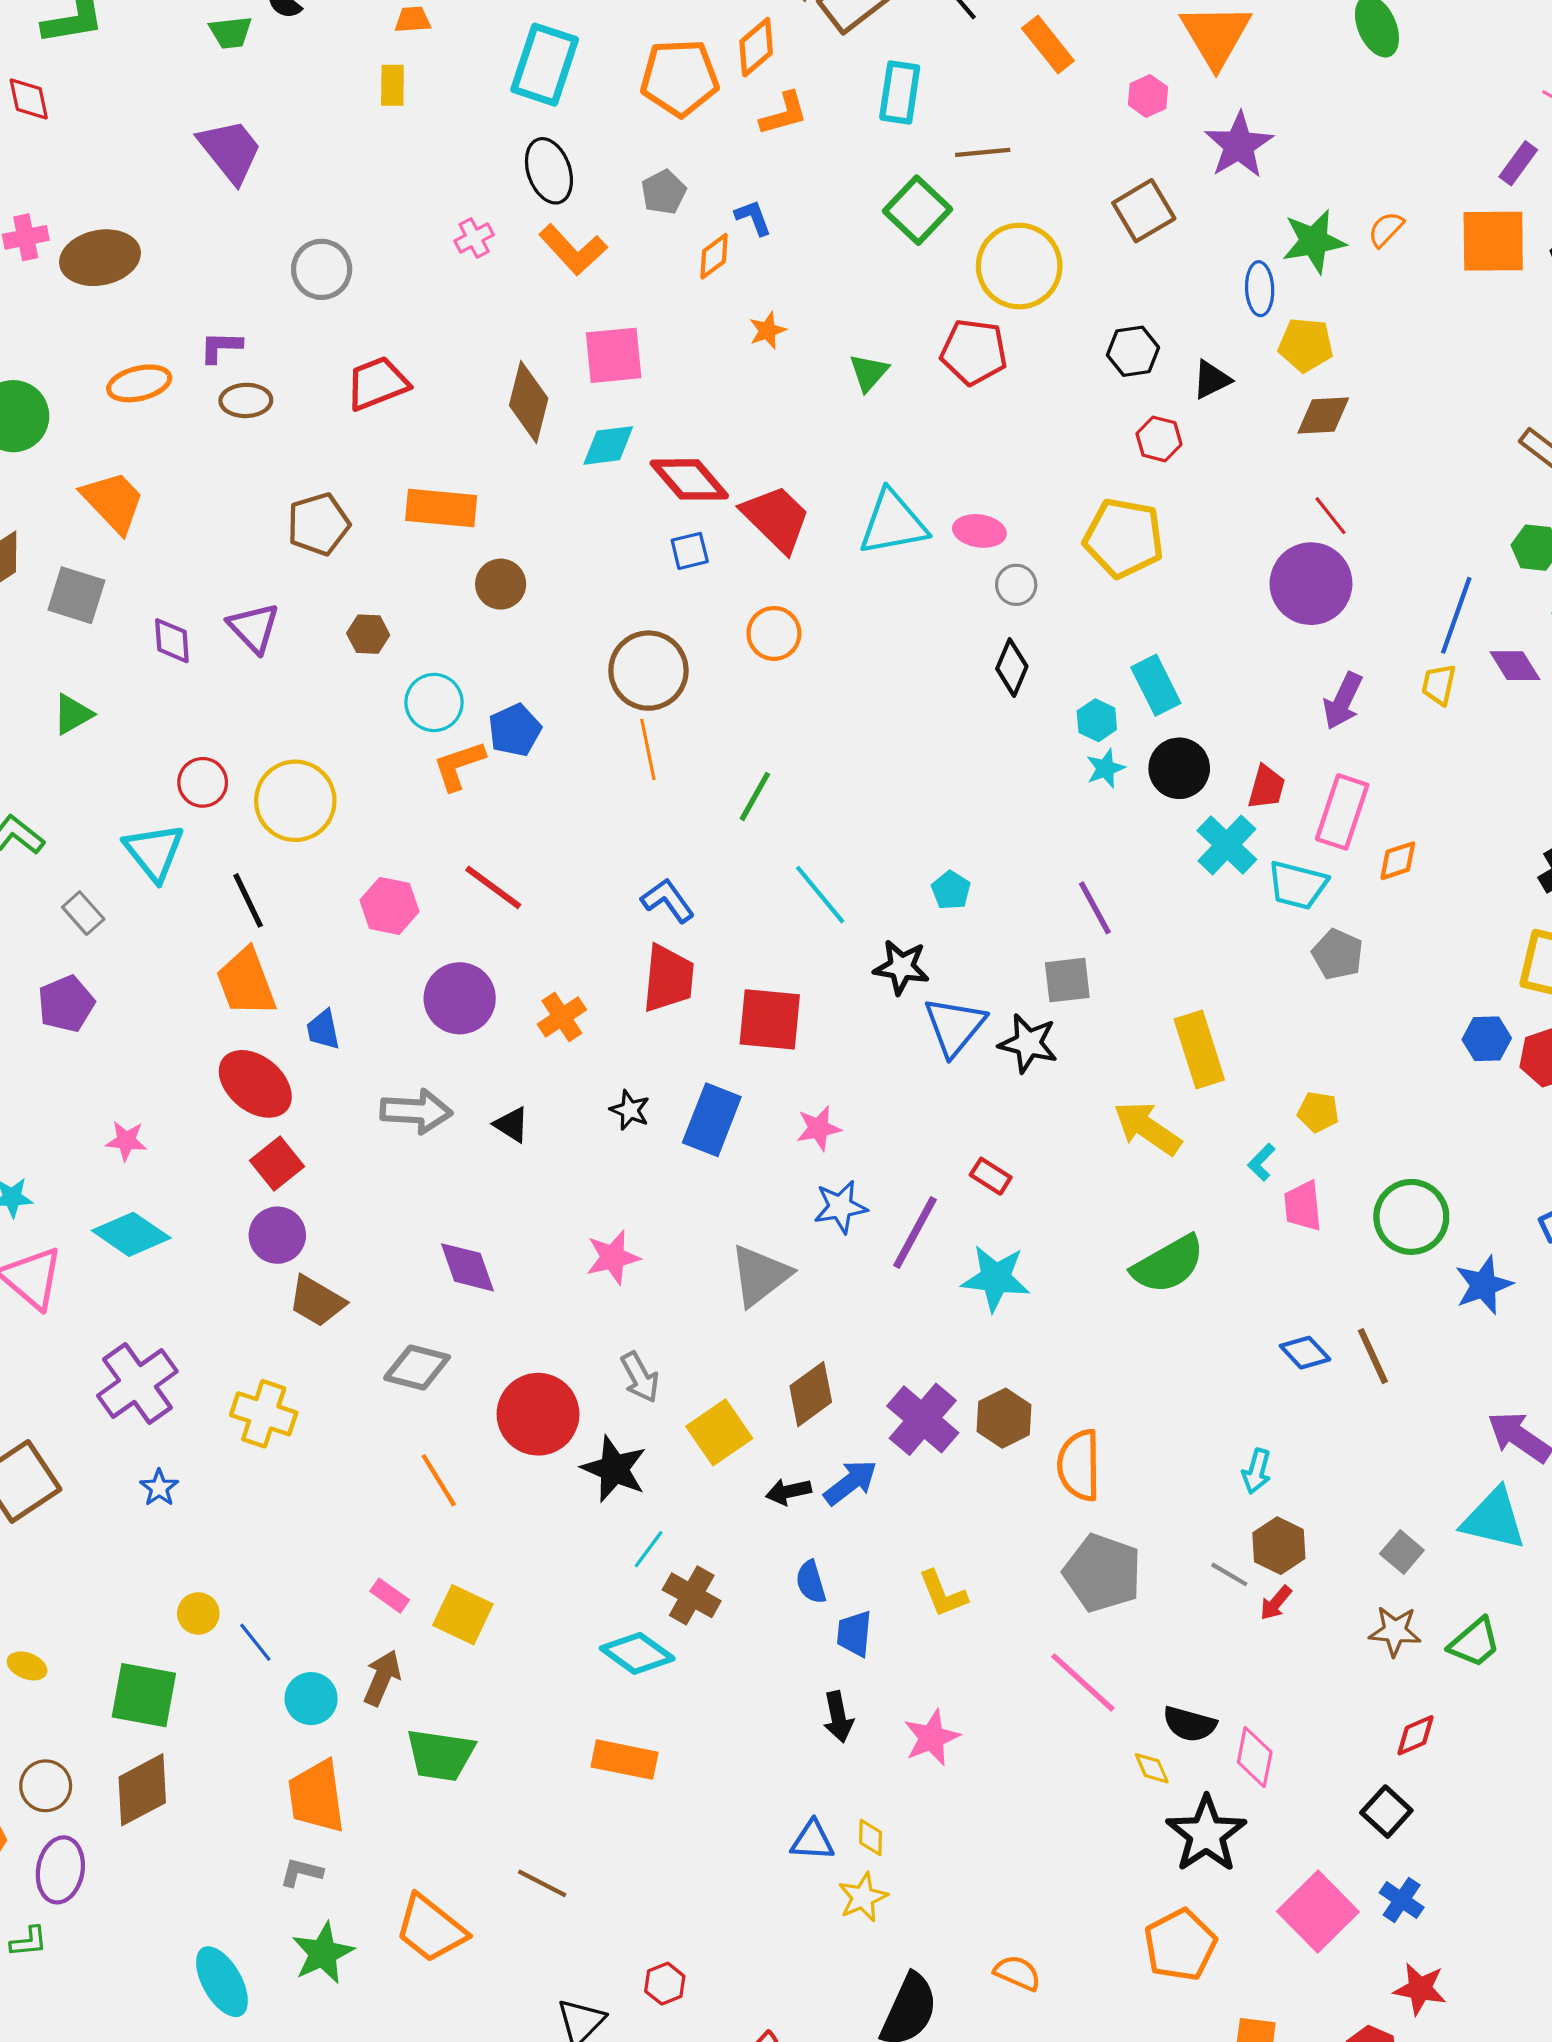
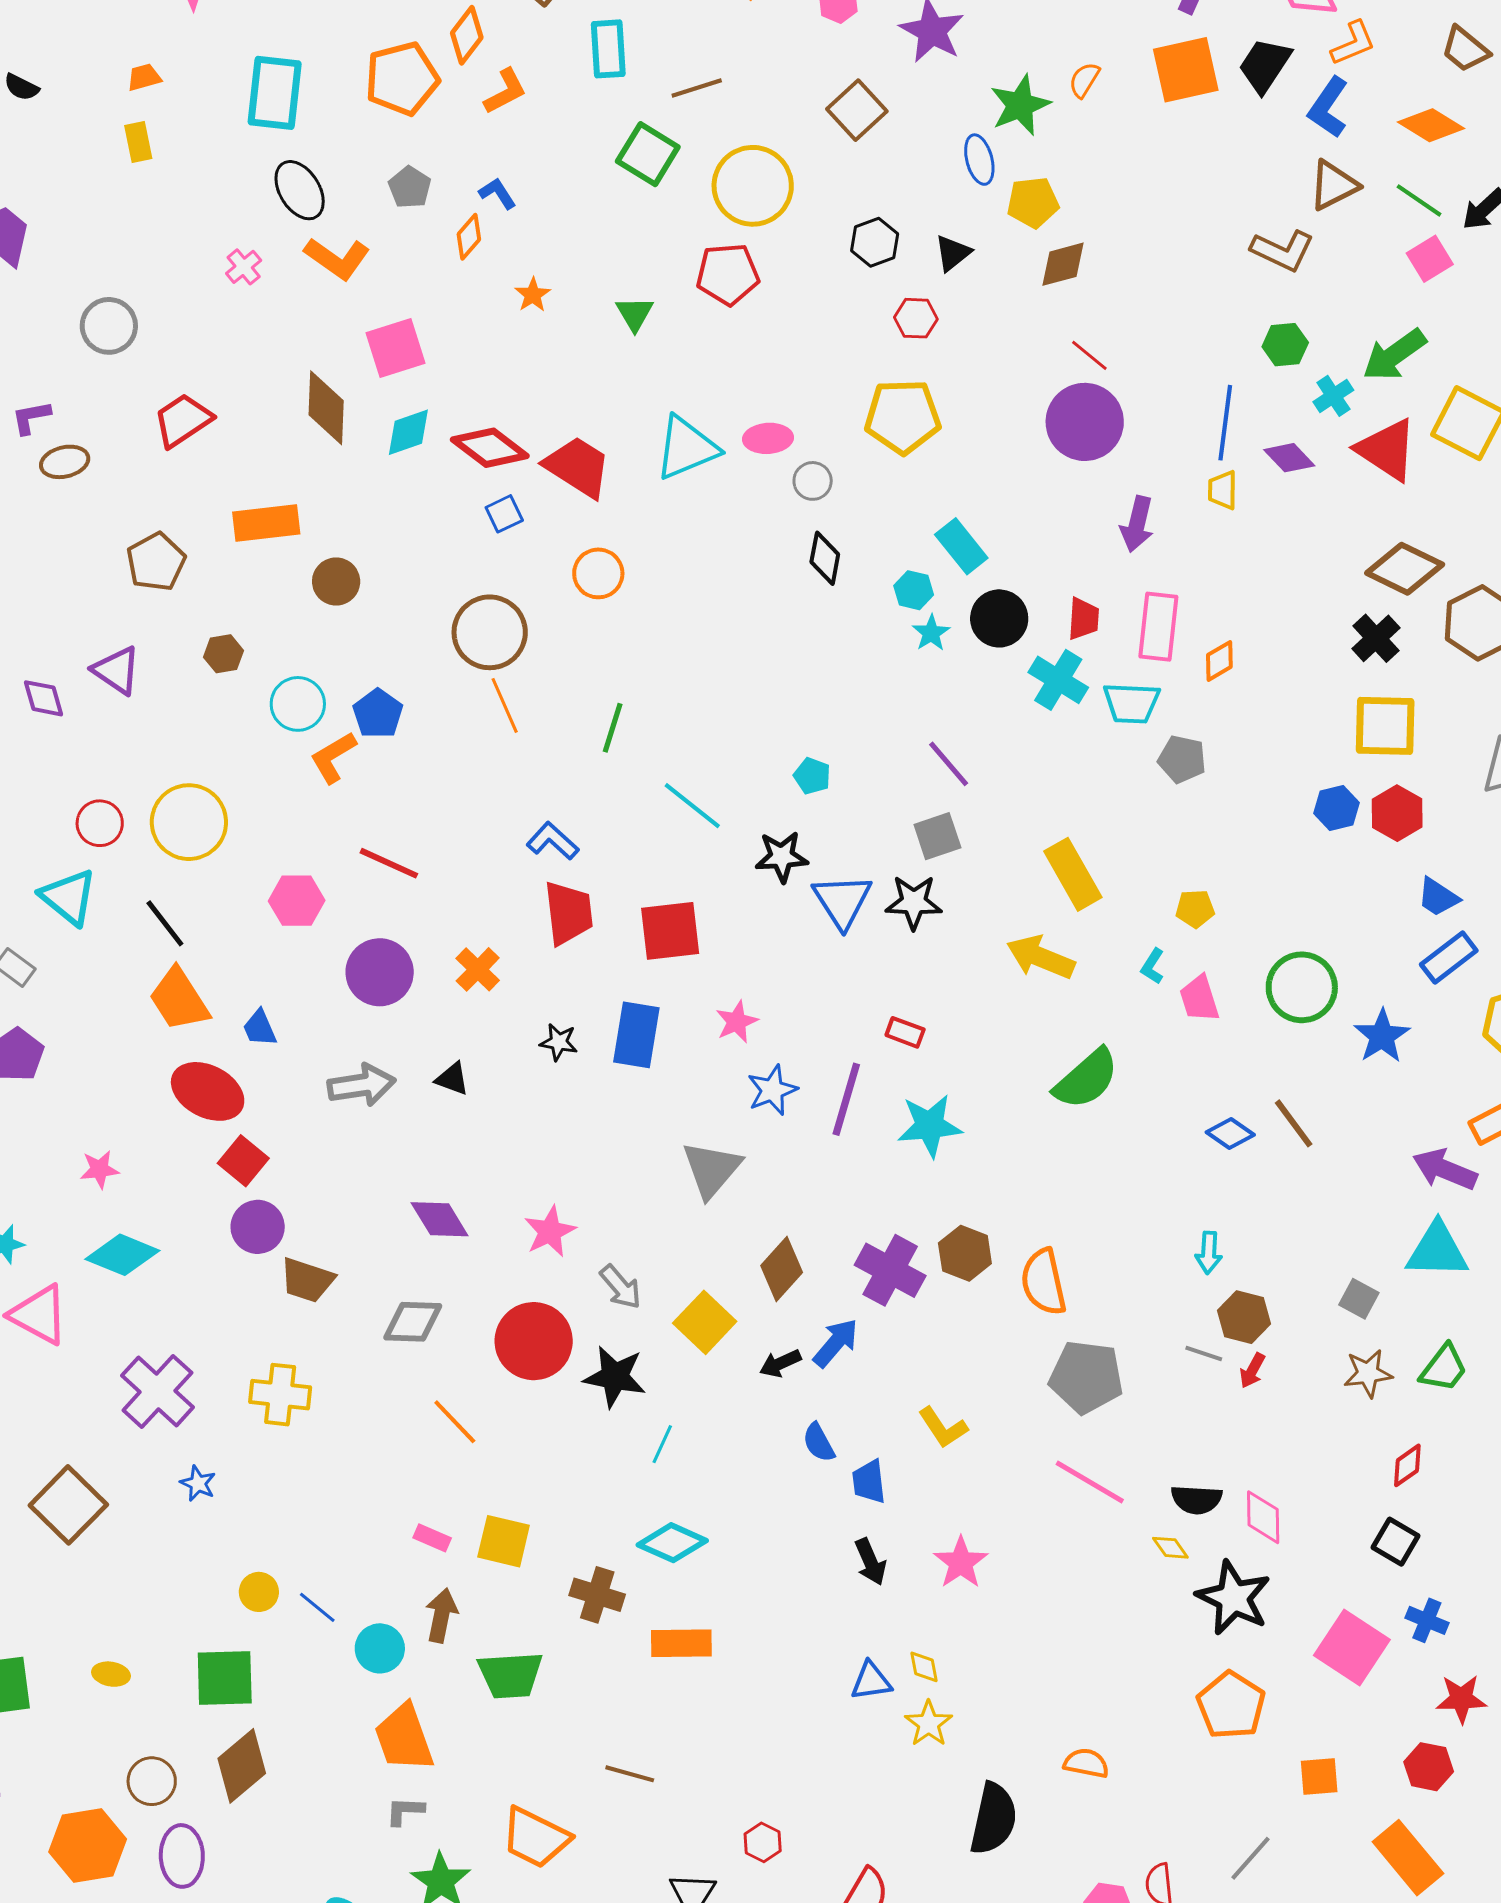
pink star: (613, 1257) -> (550, 1231), moved
brown cross: (692, 1595) -> (597, 1595), moved

